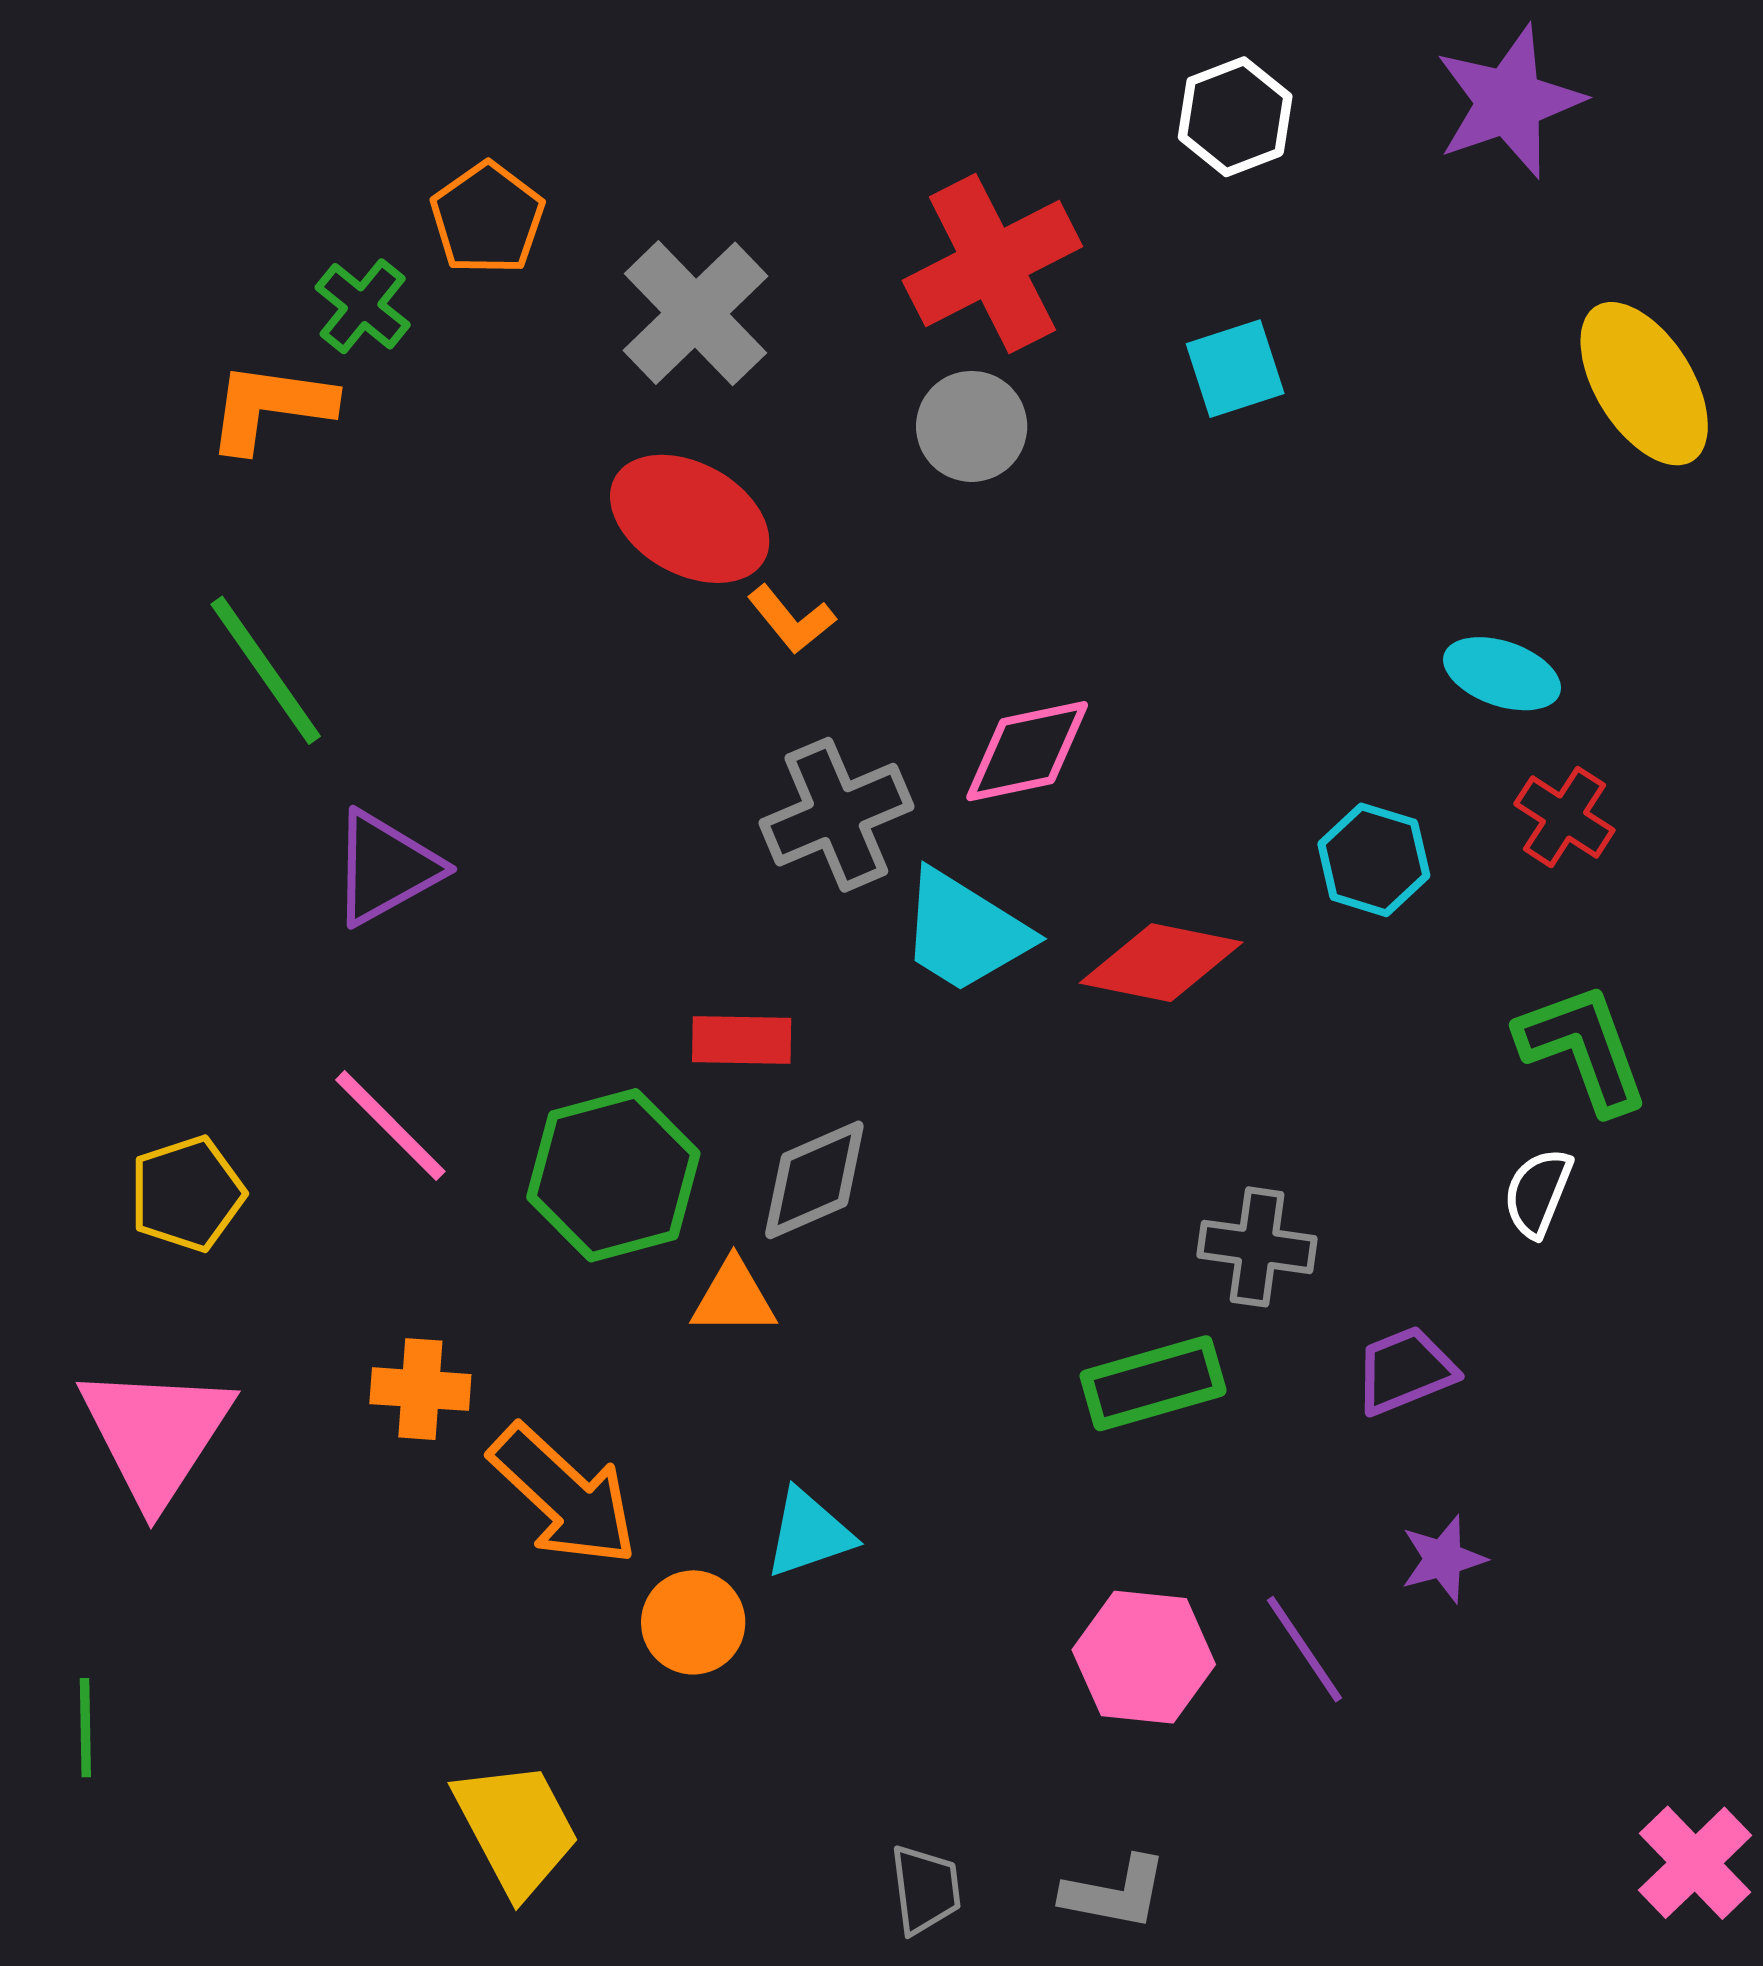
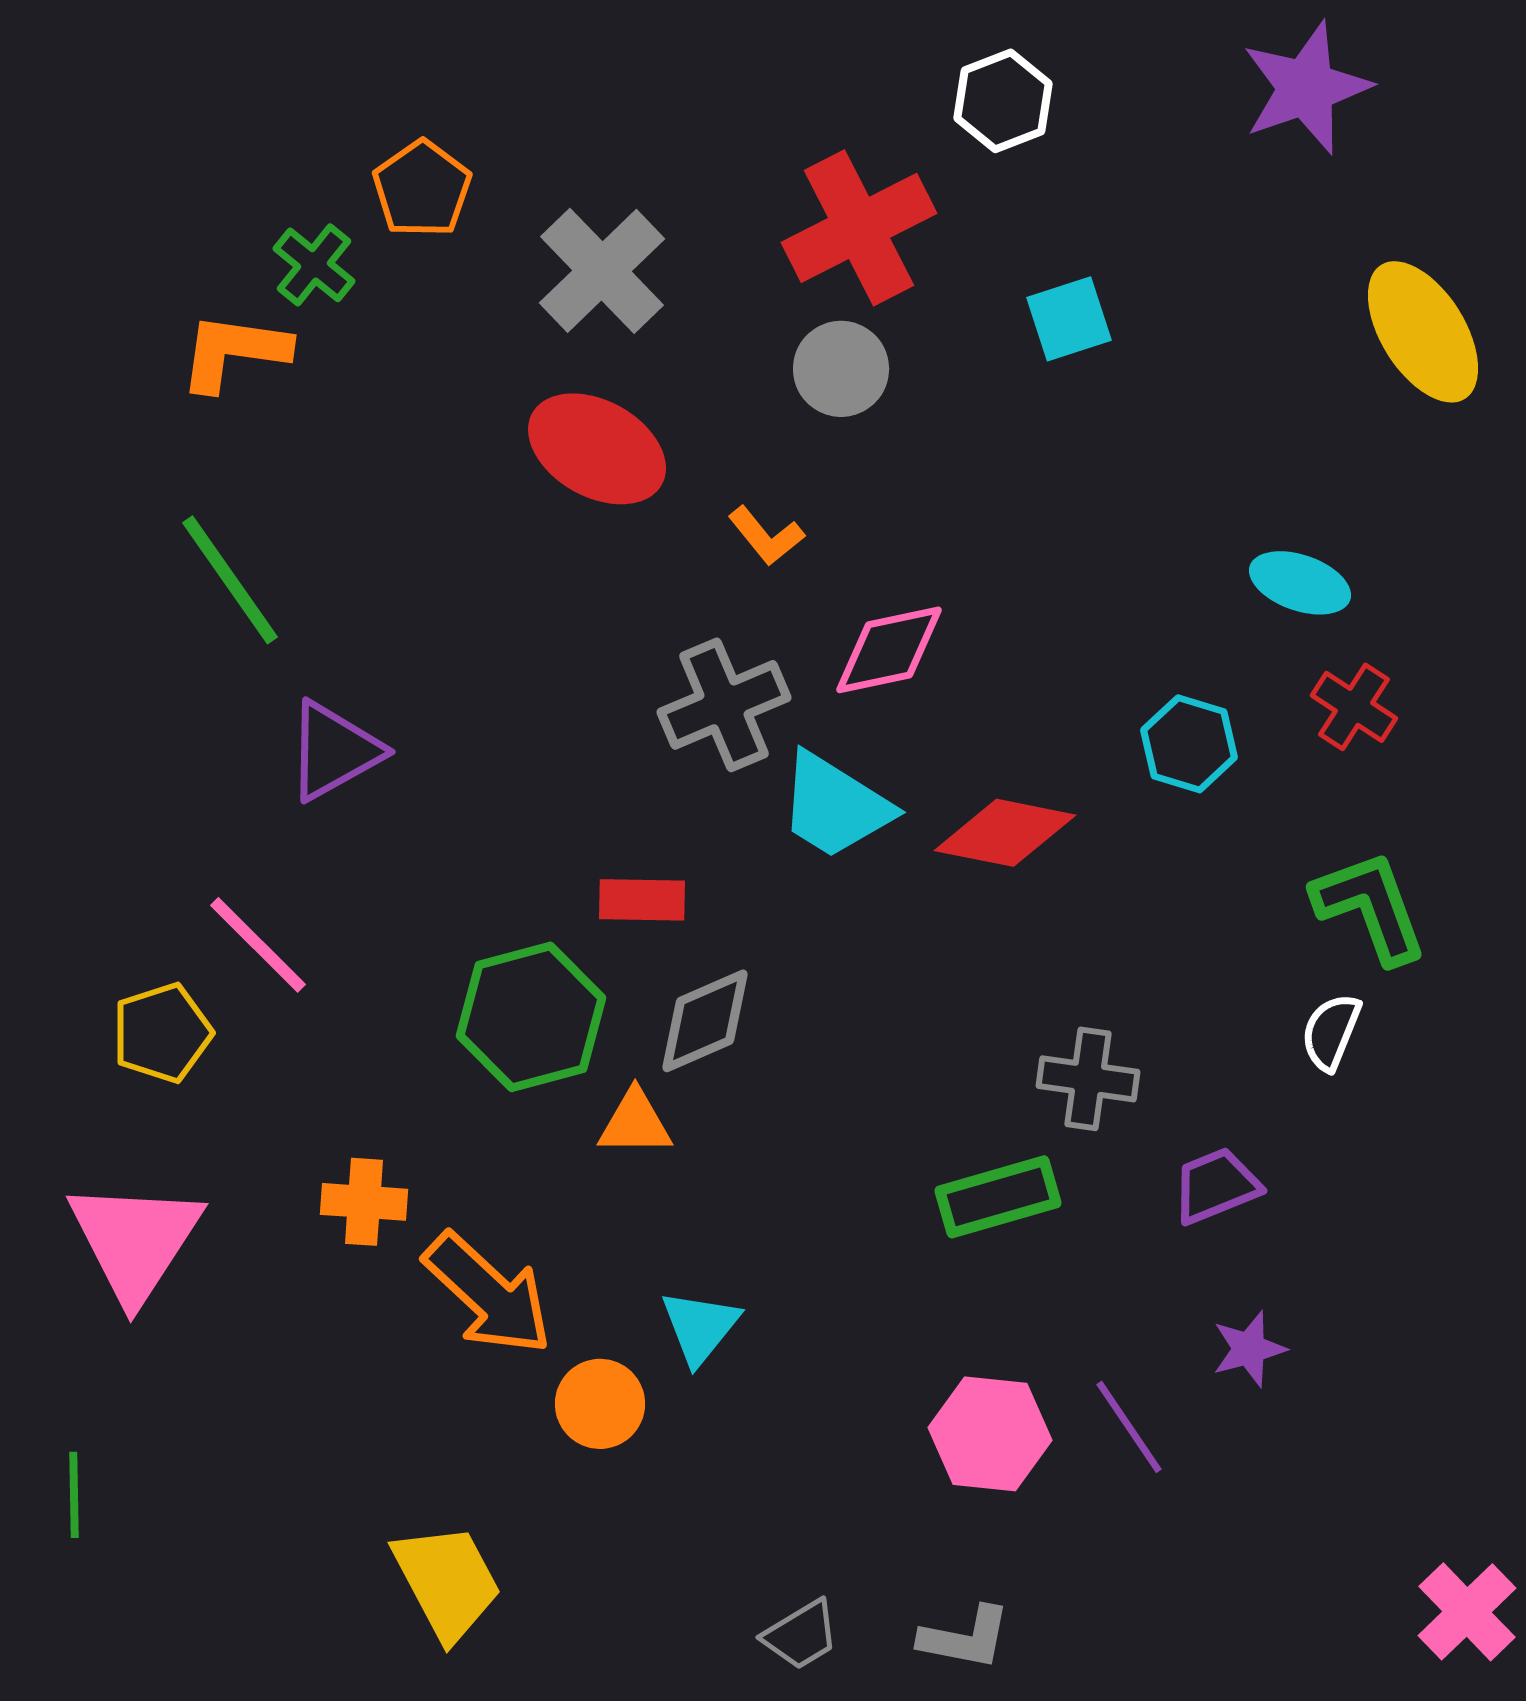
white hexagon: (1235, 117) -> (1003, 101), moved
orange L-shape: (791, 619) -> (766, 536), moved
pink line: (390, 1126) -> (258, 945), moved
cyan triangle: (809, 1533) -> (700, 1327), turned -32
gray trapezoid: (925, 1889) -> (801, 1635), turned 66

